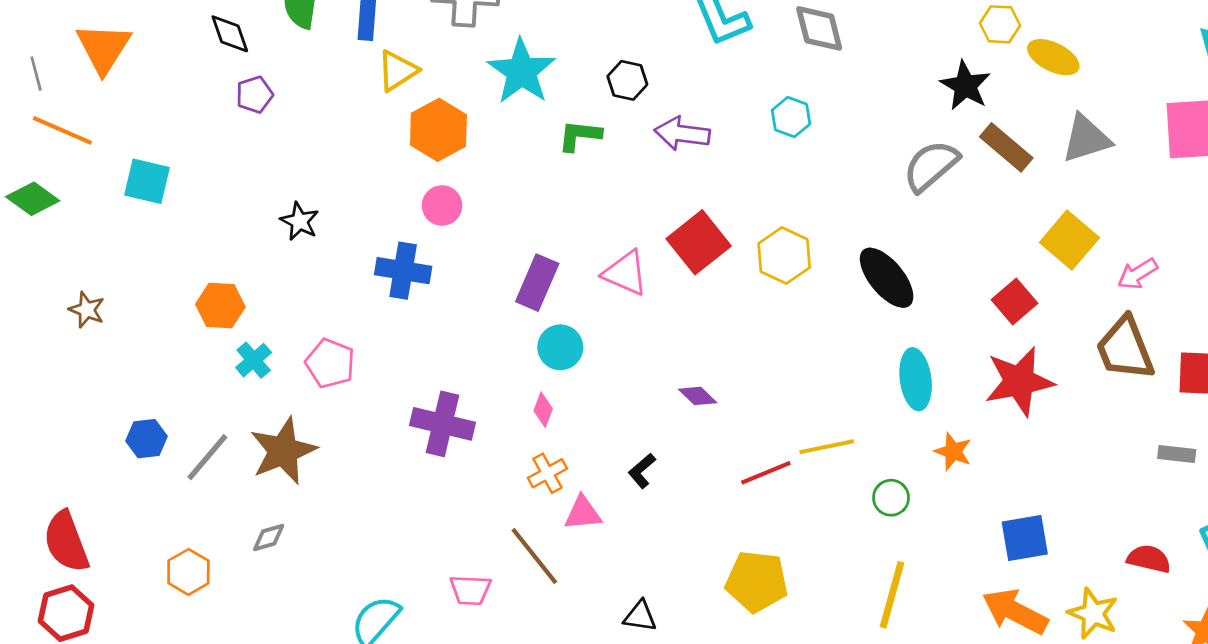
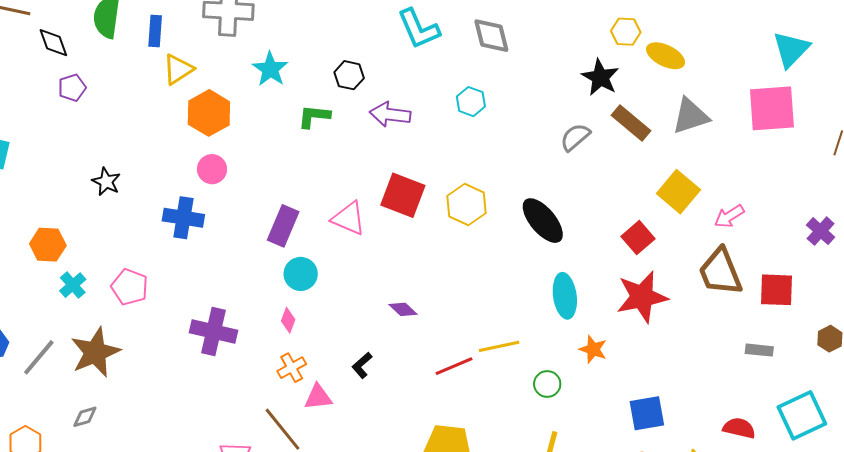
cyan star: (521, 71) -> (270, 69), size x0.7
gray semicircle: (931, 166) -> (575, 137), size x0.7
red square: (699, 242) -> (403, 195), turned -30

